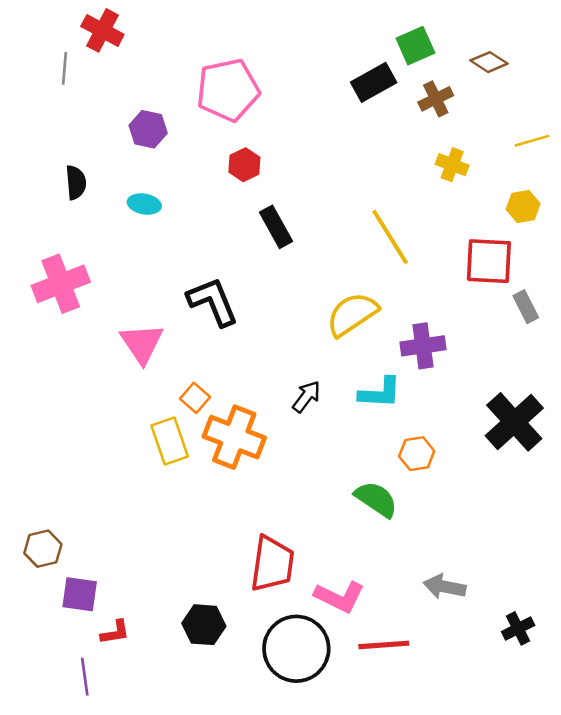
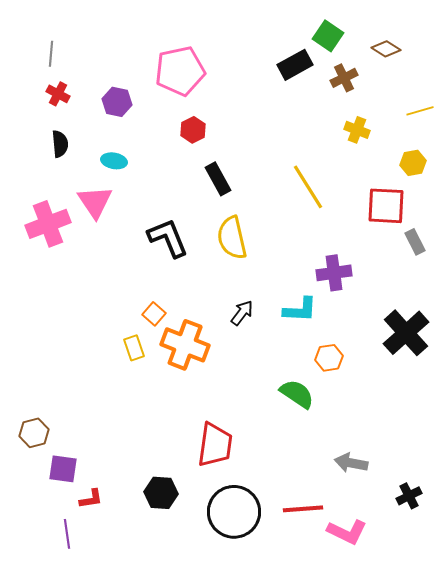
red cross: (102, 30) -> (58, 94), moved, size x0.7
green square: (415, 46) -> (328, 36), turned -32
yellow semicircle: (352, 314) -> (232, 238), moved, turned -69
pink triangle: (142, 343) -> (95, 202), moved
yellow rectangle: (170, 441) -> (134, 348), size x0.7
pink L-shape: (339, 597) -> (347, 532), moved

